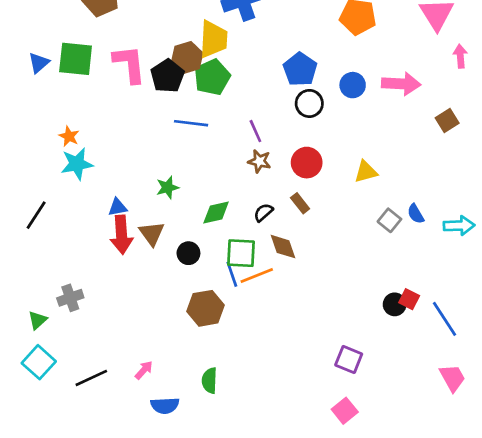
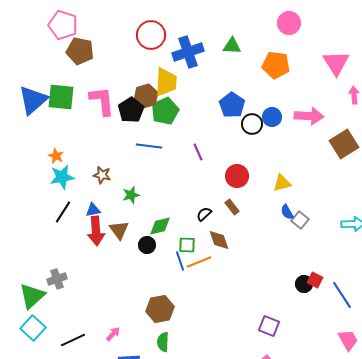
blue triangle: (39, 63) -> (33, 100), size x1.8
black circle: (309, 103) -> (252, 124), moved
brown square: (447, 121) -> (344, 144), size x1.6
brown star: (259, 161) -> (102, 175), moved
green diamond: (216, 212) -> (160, 226), moved
blue semicircle: (416, 214) -> (287, 212), moved
black line: (36, 215) -> (63, 212), moved
green square: (241, 253) -> (187, 245), size x0.7
brown hexagon: (206, 308) -> (160, 309), moved
green triangle: (37, 320) -> (32, 296), size x1.8

